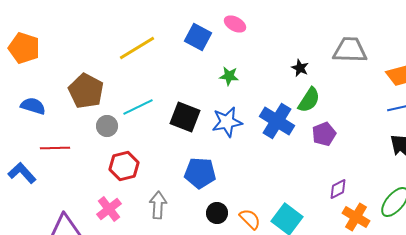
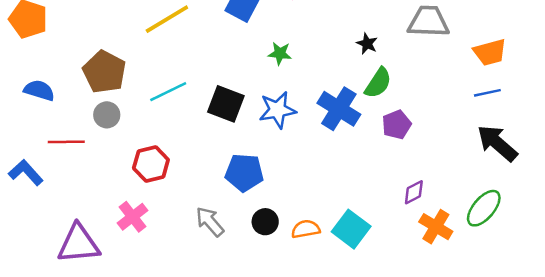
gray circle: (107, 126) -> (107, 115), moved
gray arrow: (158, 205) -> (210, 222), moved, turned -44
orange semicircle: (250, 219) -> (306, 229), turned -55

